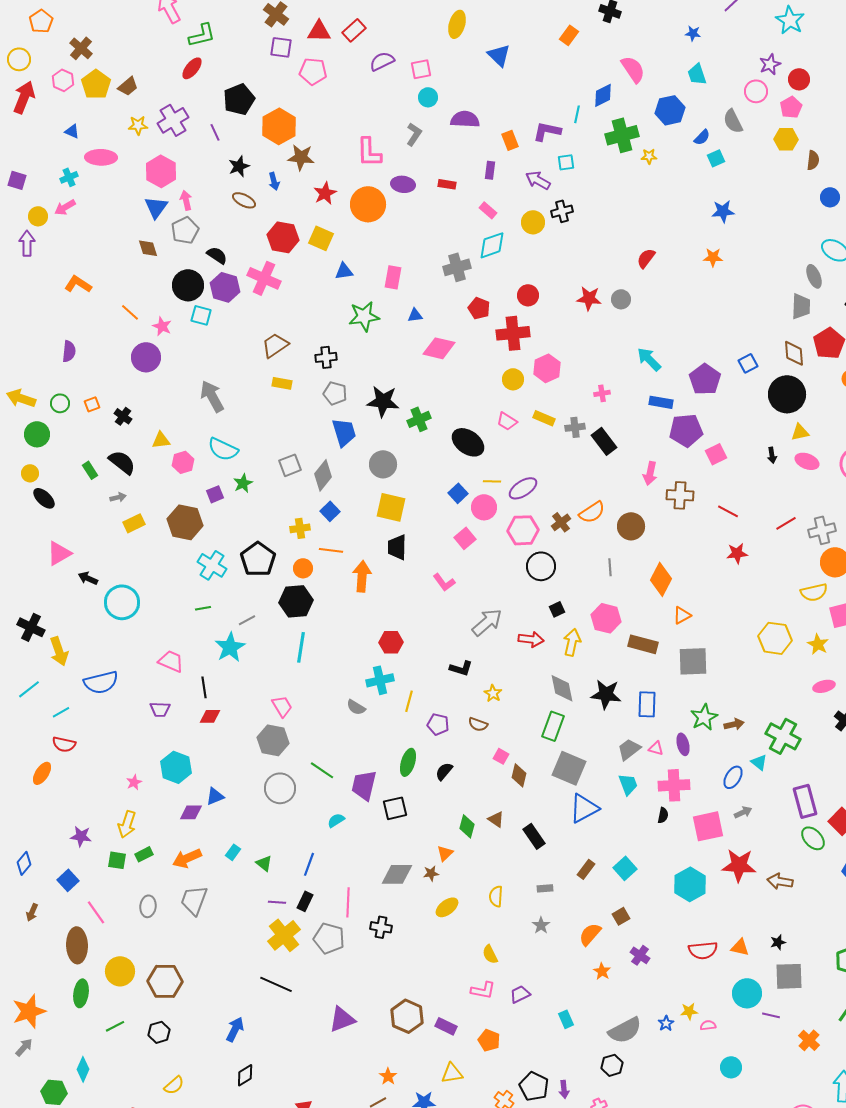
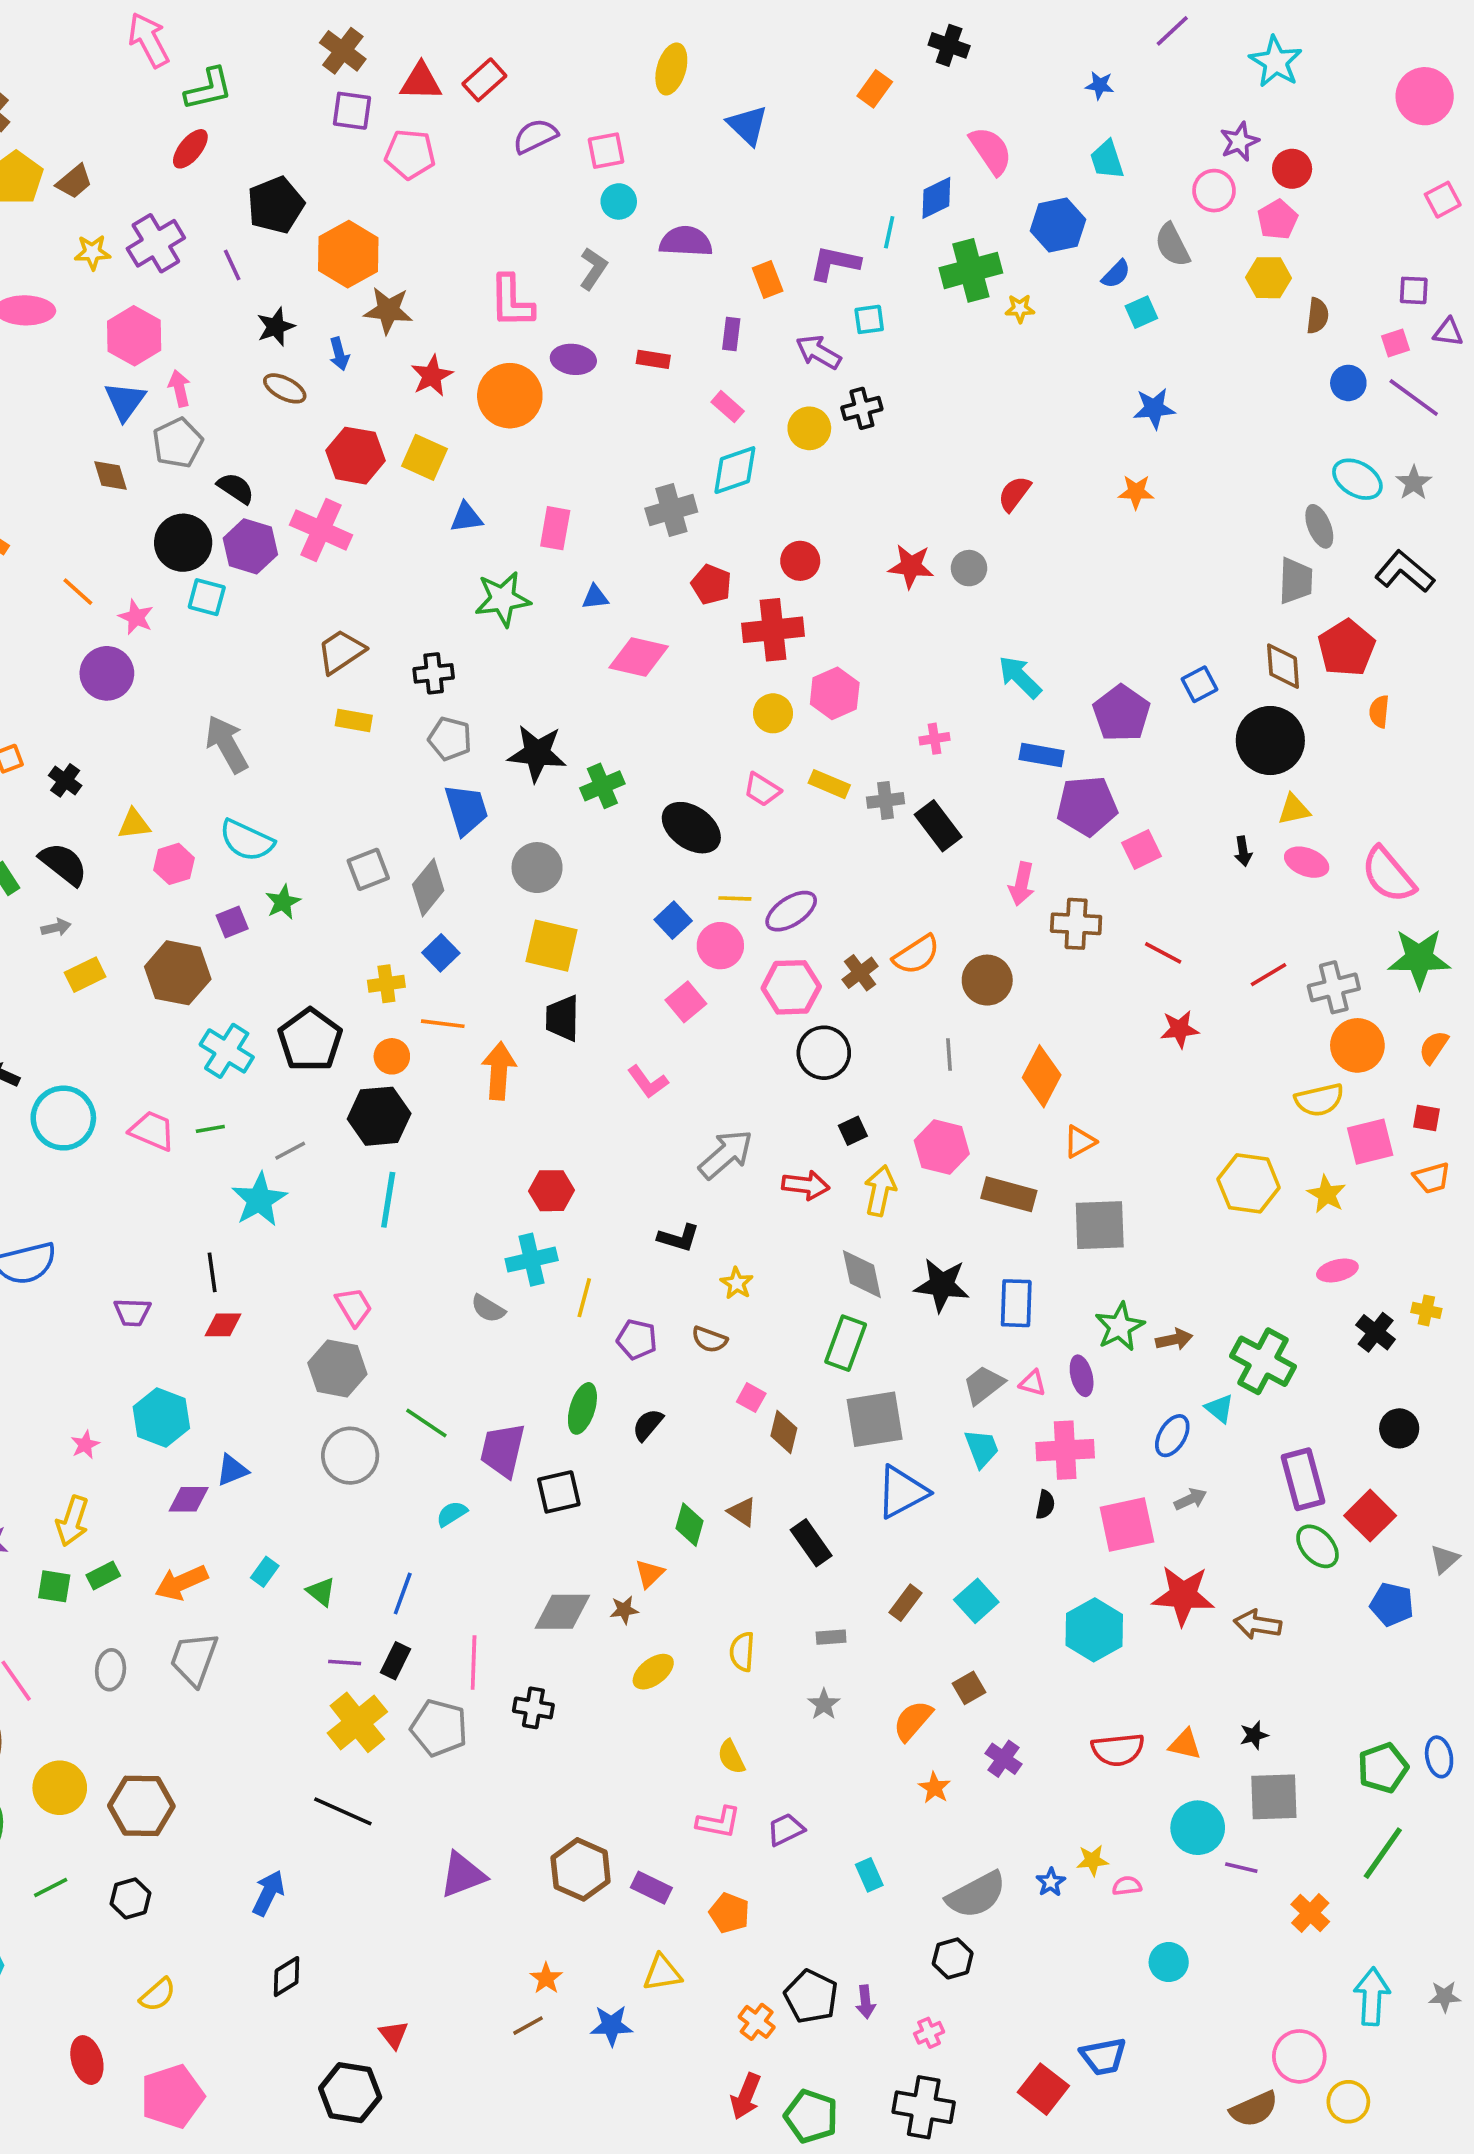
pink trapezoid: (171, 661) -> (152, 1131), moved
gray square: (569, 768) -> (875, 1419), turned -32

